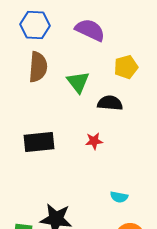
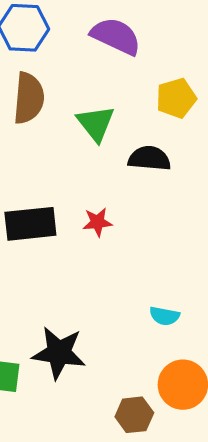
red star: (94, 141) -> (97, 222), moved

